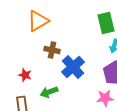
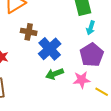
green arrow: (49, 92) -> (55, 74), moved

